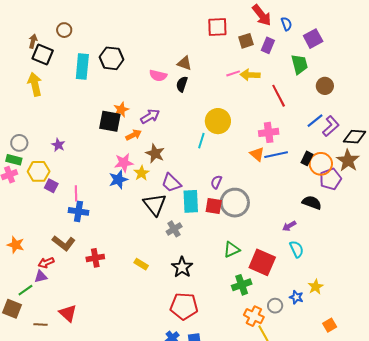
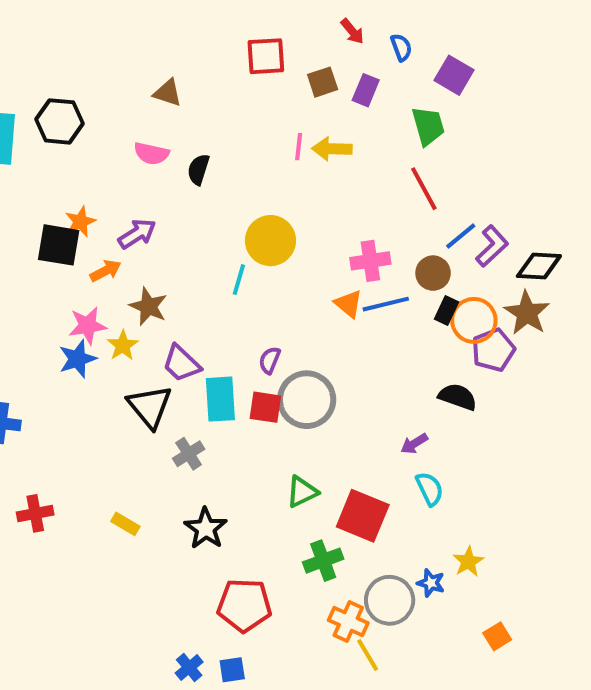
red arrow: (262, 15) -> (352, 31), size x0.6
purple square: (313, 39) -> (454, 75), turned -30
brown triangle: (184, 63) -> (168, 93), moved
pink line: (233, 73) -> (299, 147), turned -64
brown circle: (325, 86) -> (433, 273), moved
red line: (279, 96) -> (424, 189), moved
red pentagon: (184, 306) -> (244, 605), moved
gray circle: (275, 306) -> (390, 600), size x1.6

